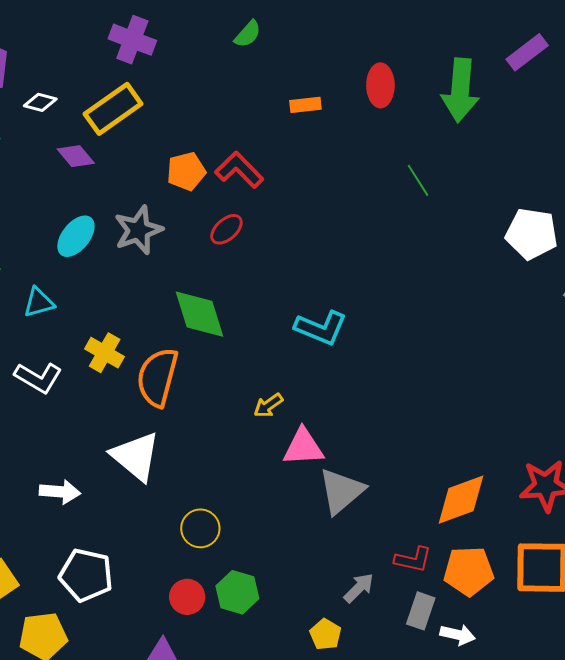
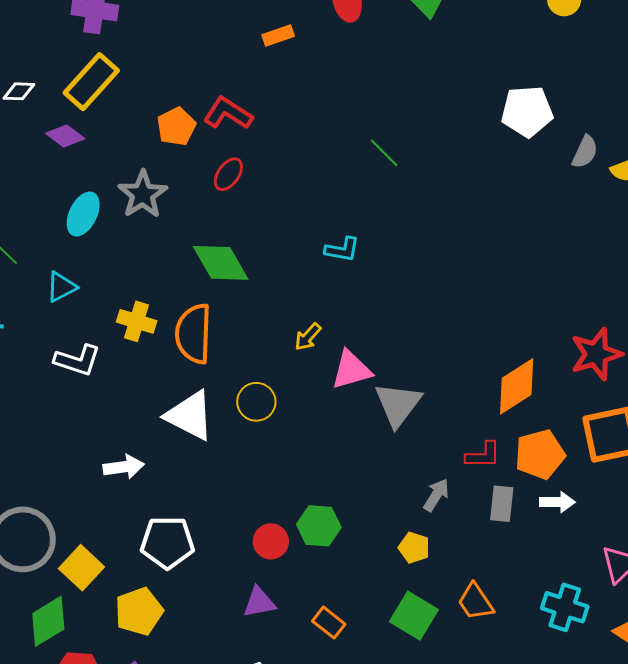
green line: (418, 180) -> (384, 153), moved
cyan L-shape: (321, 328) -> (342, 250), size x0.7
yellow circle: (200, 528) -> (256, 402), moved
white arrow: (458, 635) -> (557, 502), moved

